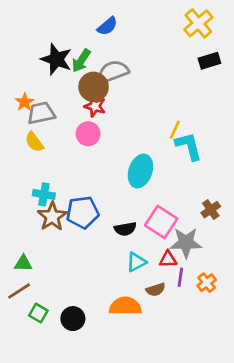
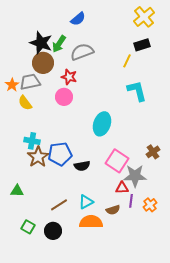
black rectangle: (209, 61) -> (142, 45), moved
brown circle: (94, 87) -> (43, 63), moved
orange star: (25, 102) -> (12, 85), moved
yellow line: (175, 130) -> (127, 61), moved
cyan L-shape: (189, 146) -> (137, 91), moved
black semicircle: (125, 229) -> (82, 166), moved
cyan triangle: (136, 262) -> (86, 202), moved
brown line: (19, 291) -> (59, 205), moved

